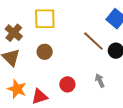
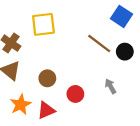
brown circle: (45, 52) -> (47, 78), moved
orange star: (17, 89) -> (21, 105), turned 30

